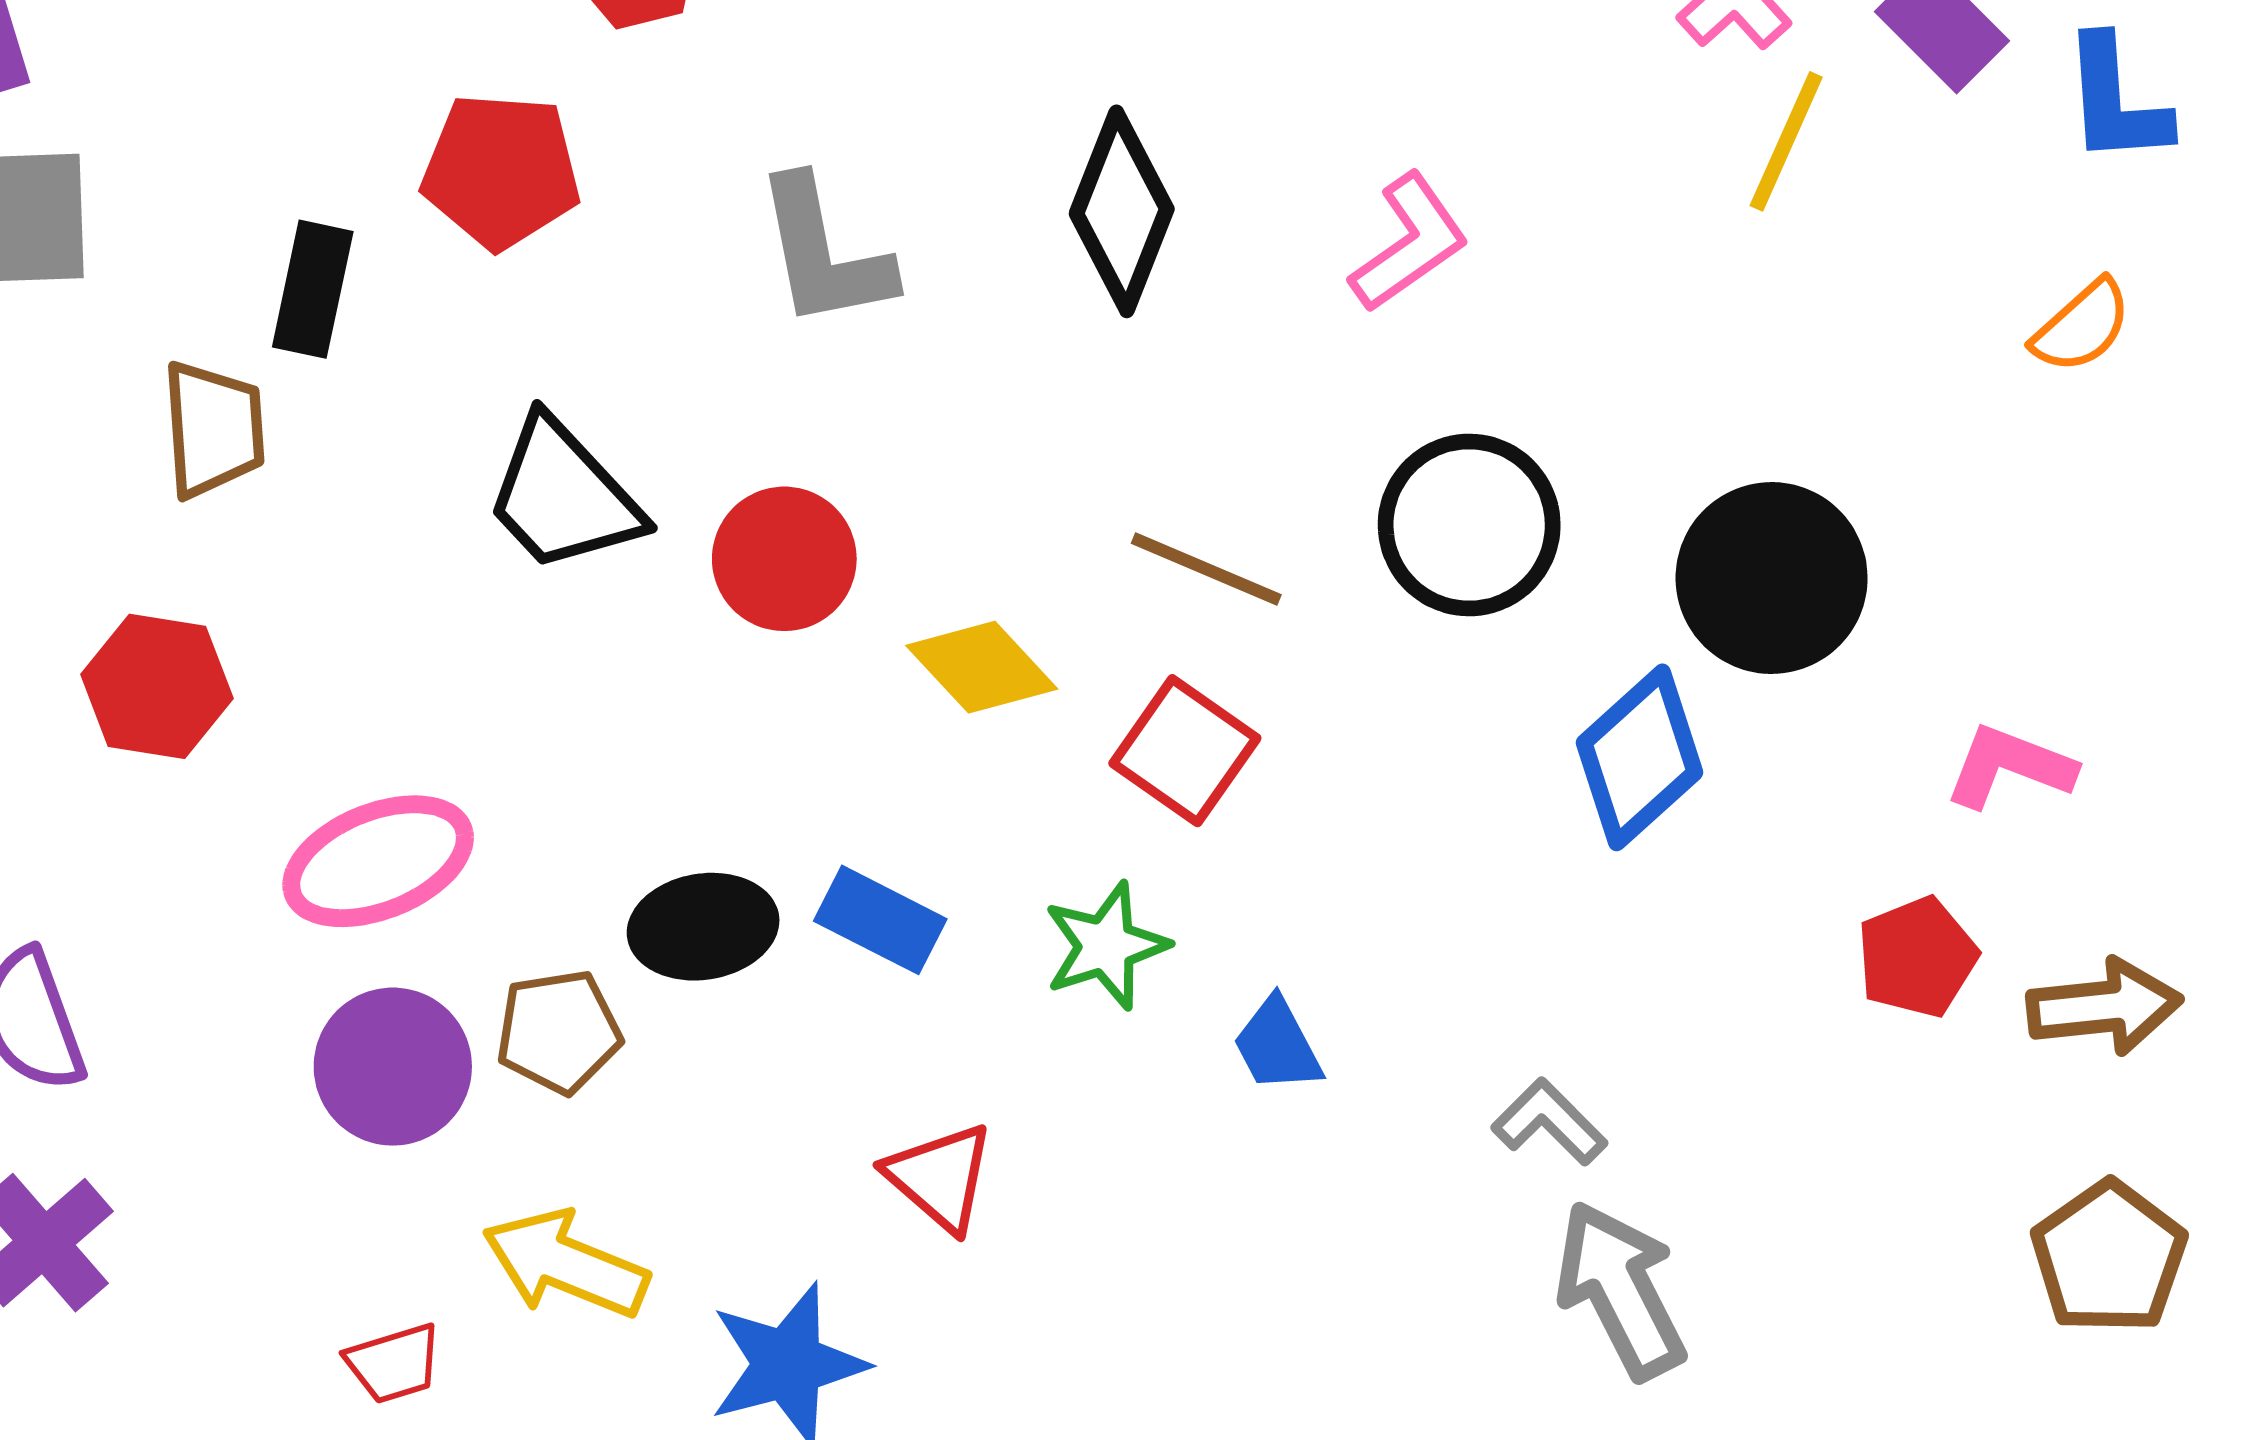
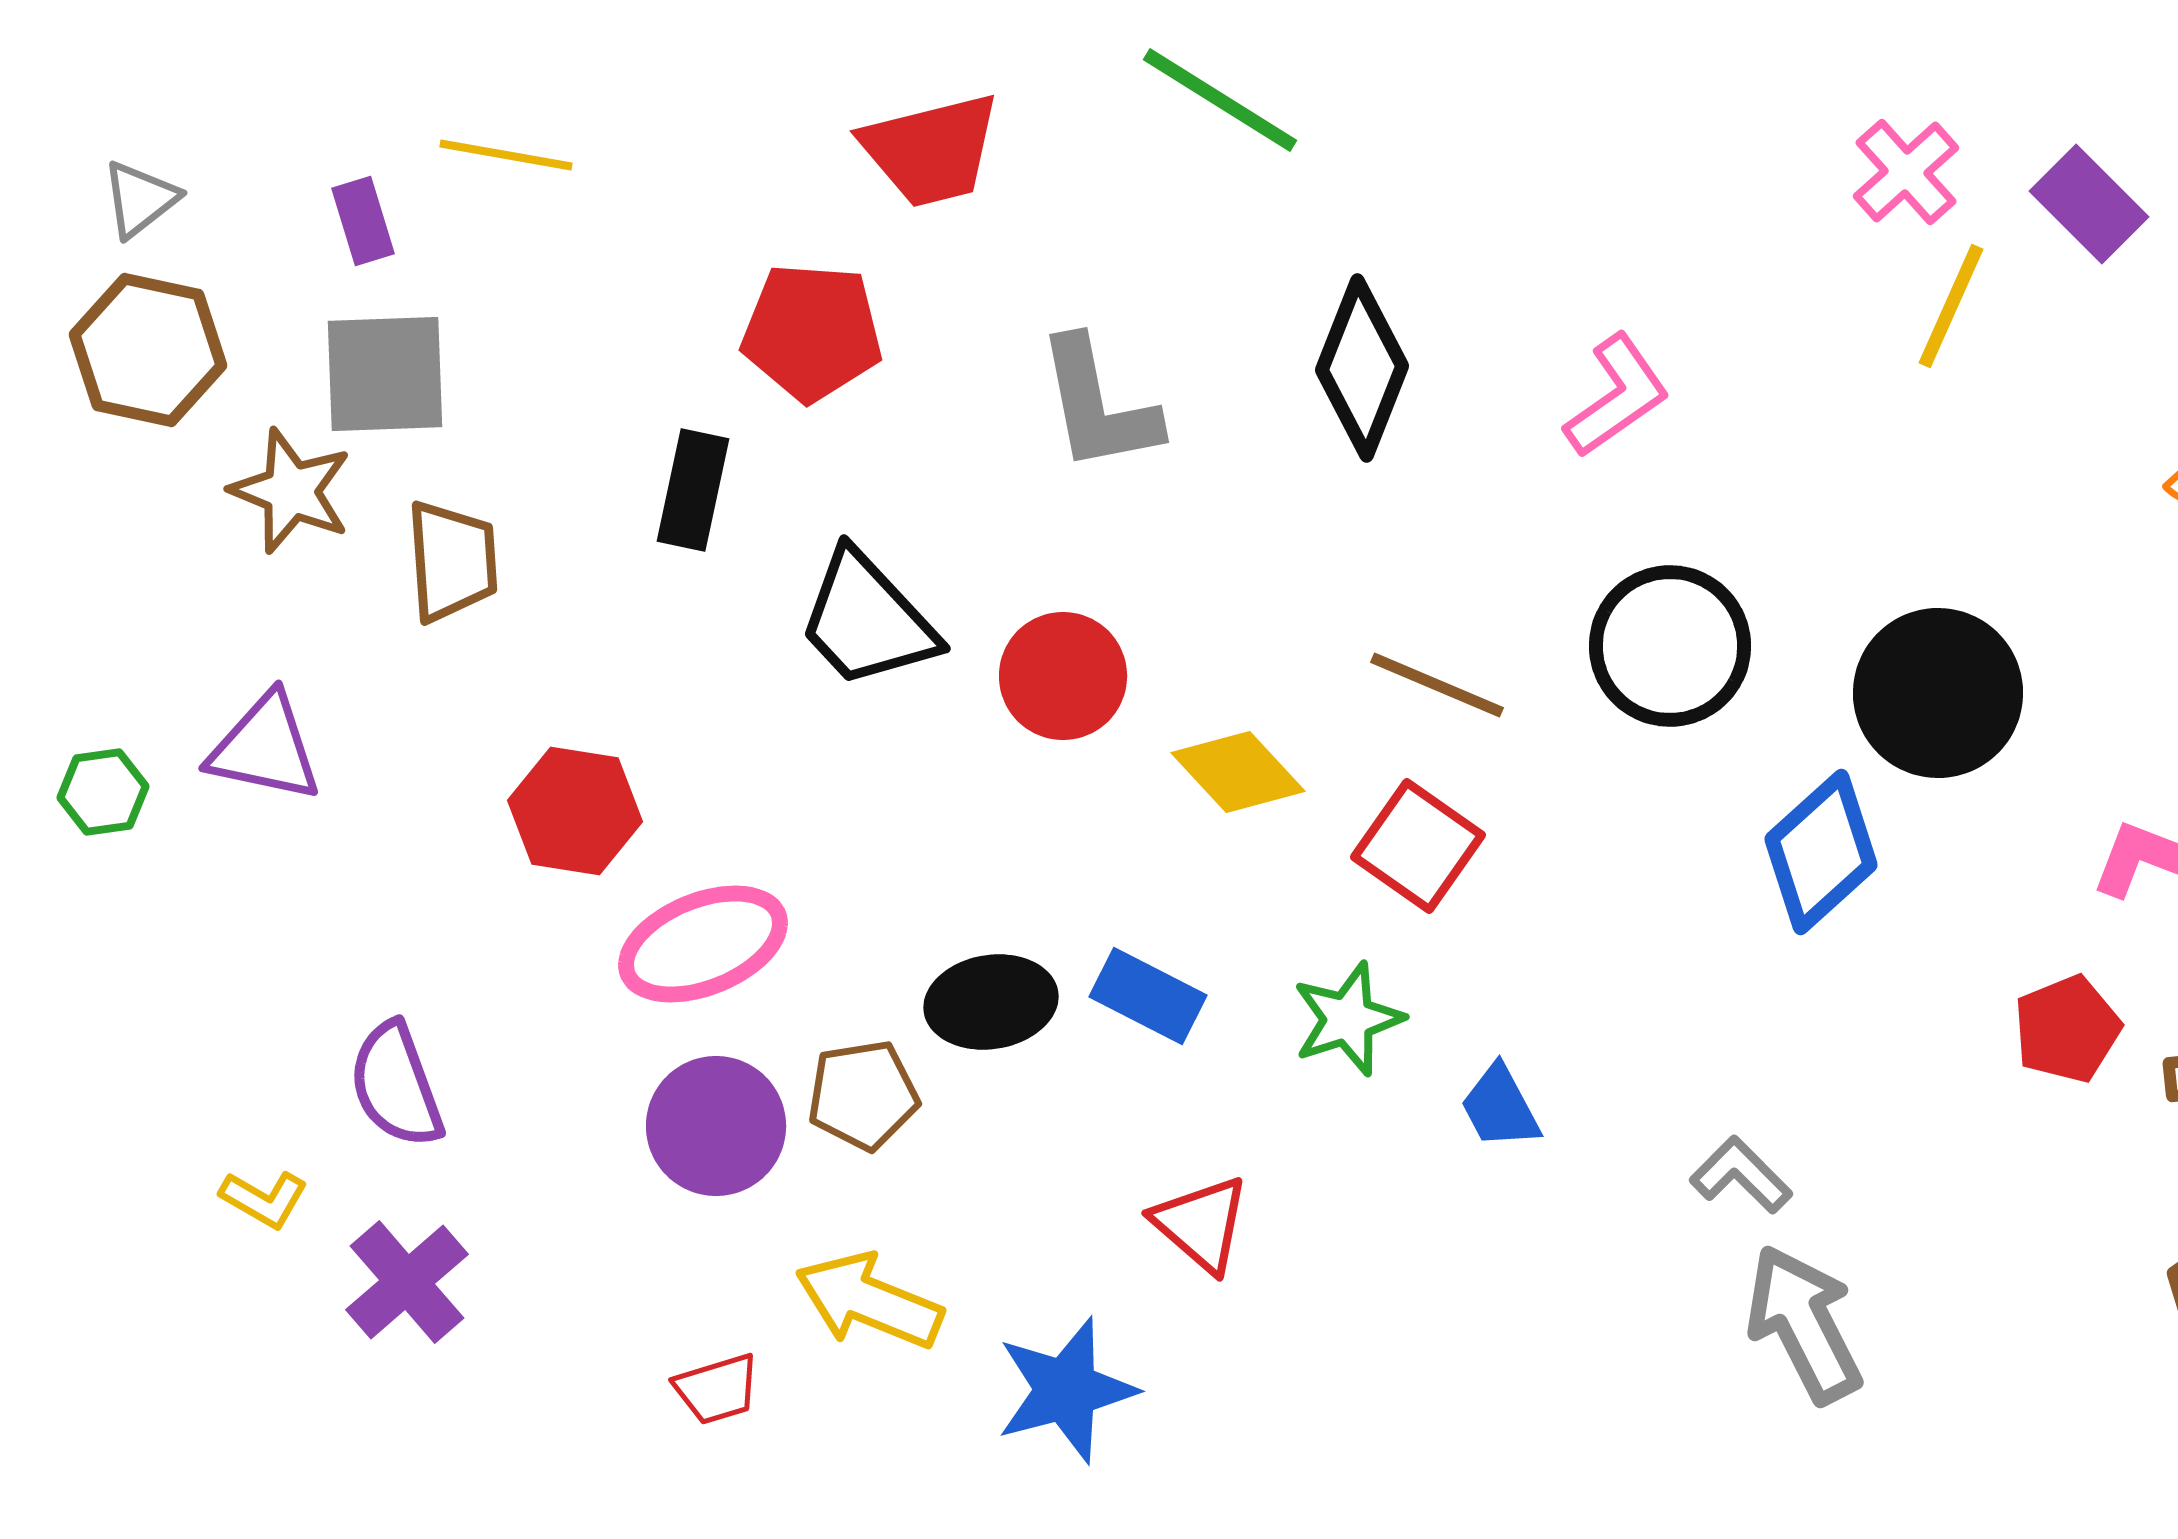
black rectangle: (313, 289) -> (693, 490), moved
brown trapezoid: (213, 429) -> (452, 561), moved
red hexagon: (157, 686) -> (575, 811), moved

